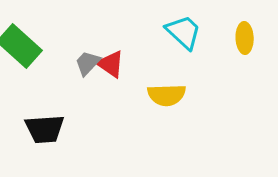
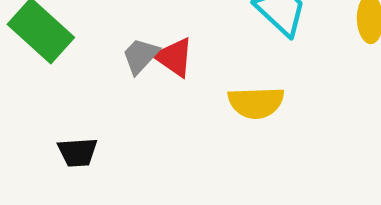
black trapezoid: (45, 129) -> (78, 152), size x0.7

